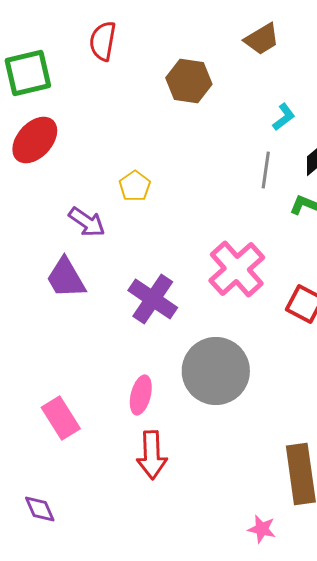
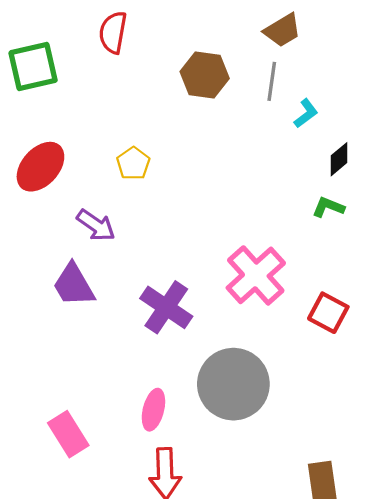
red ellipse: (35, 140) -> (40, 167), moved
gray line: (266, 170) -> (272, 81), moved
yellow pentagon: (135, 186) -> (133, 163), moved

